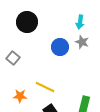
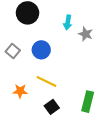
cyan arrow: (80, 22) -> (68, 22), moved
blue circle: (60, 47) -> (41, 50), moved

